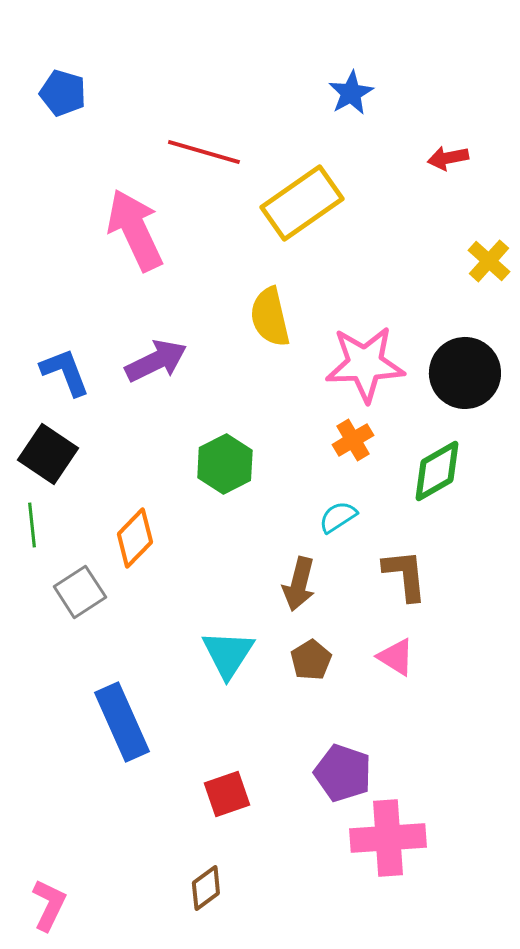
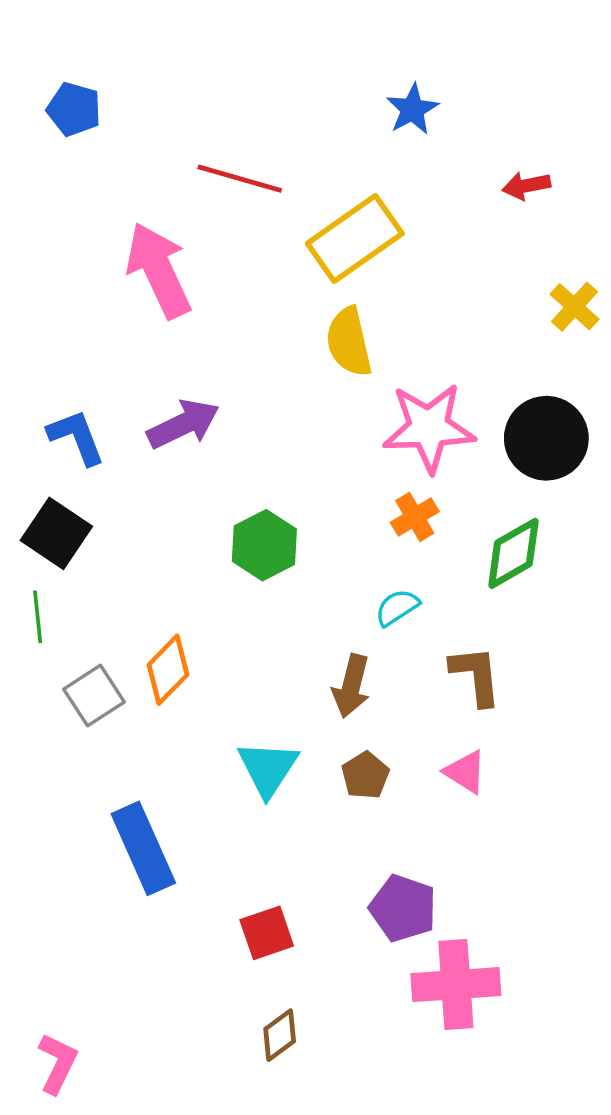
yellow semicircle: (270, 317) -> (349, 342), moved
orange diamond: (135, 538) -> (168, 670), moved
brown diamond: (206, 888) -> (280, 1035), moved

